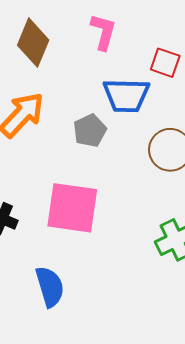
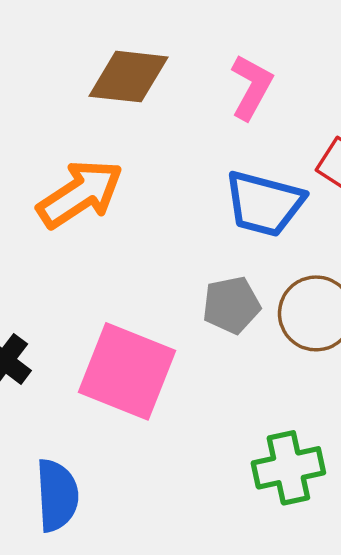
brown diamond: (33, 43) -> (129, 77), turned 60
gray pentagon: (90, 131) -> (231, 305), moved

